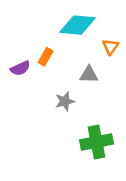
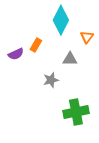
cyan diamond: (77, 25) -> (61, 20), turned -68

